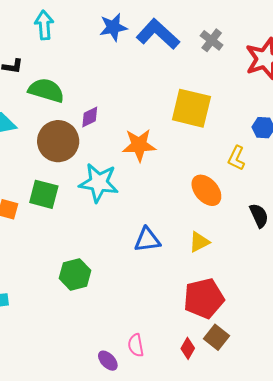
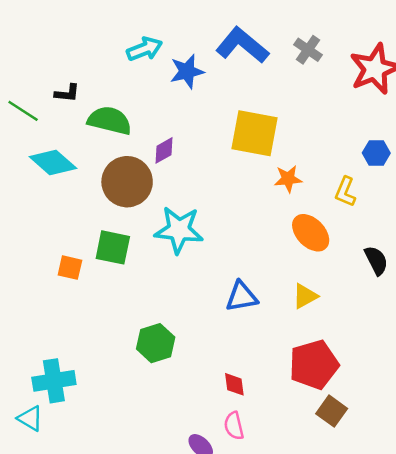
cyan arrow: (44, 25) -> (145, 49), moved, turned 76
blue star: (113, 27) -> (187, 71), moved
yellow square: (191, 108) -> (255, 133), moved
orange star: (139, 145) -> (288, 179), moved, size x0.7
red diamond: (188, 348) -> (234, 384), moved, turned -35

